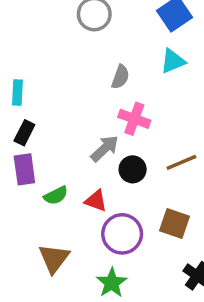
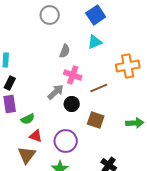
brown line: (181, 162) -> (99, 88), moved
red triangle: (96, 201) -> (36, 136), moved
brown square: (174, 223) -> (96, 120), moved

